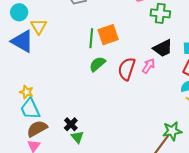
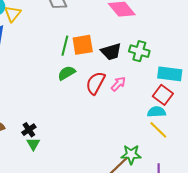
green cross: (160, 13) -> (139, 51), moved
yellow triangle: (39, 26) -> (13, 14), moved
black trapezoid: (163, 48) -> (111, 52), moved

